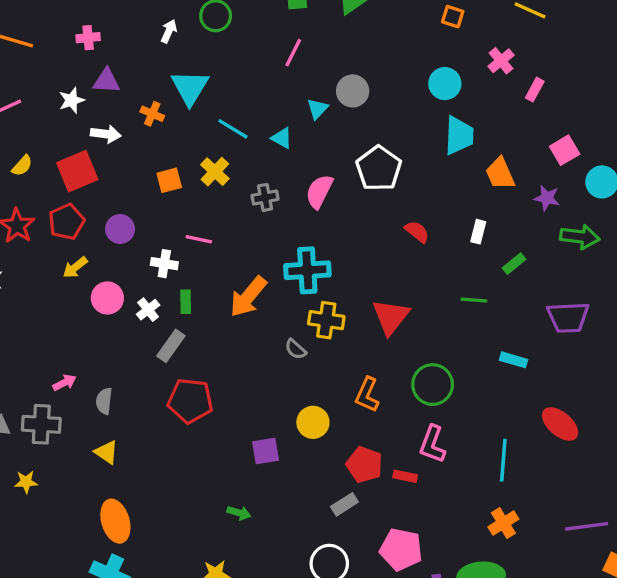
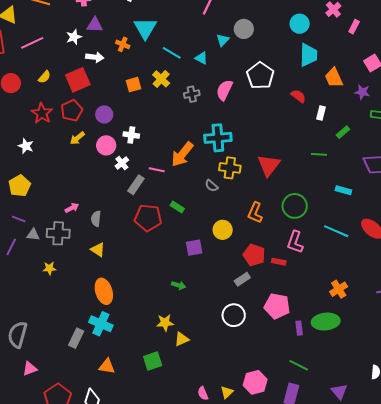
red semicircle: (417, 232) -> (298, 96), moved
pink line: (199, 239) -> (157, 170), moved
pink circle: (107, 298) -> (106, 145), moved
green rectangle: (186, 302) -> (177, 207), moved, turned -56
cyan line: (503, 460) -> (336, 231), moved, turned -70

